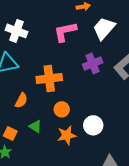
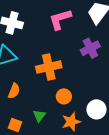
orange semicircle: (21, 100) -> (14, 91), moved
green triangle: (35, 126) -> (39, 116), turned 40

